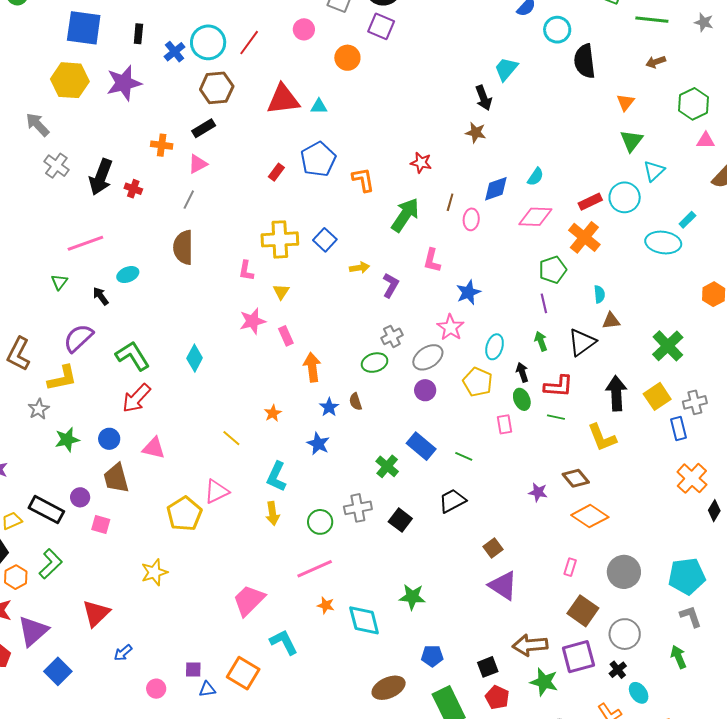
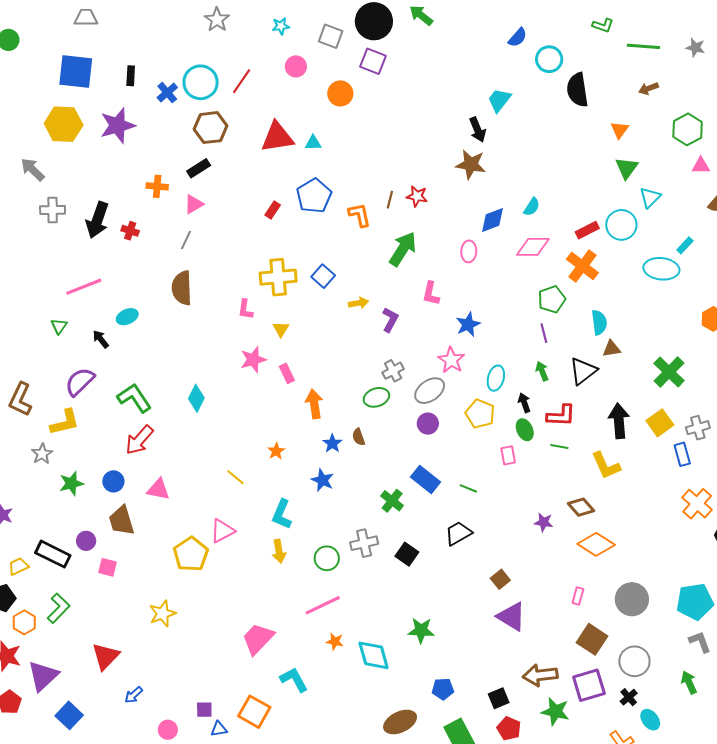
brown star: (476, 133) -> (471, 164), size x1.4
gray cross: (56, 166) -> (53, 210), turned -35
brown line: (450, 202) -> (390, 200), moved
cyan semicircle: (599, 294) -> (599, 322), size x1.4

